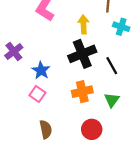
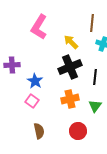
yellow arrow: (83, 24) -> (71, 42), turned -42
purple cross: (14, 52) -> (12, 65), turned 35
black line: (112, 66) -> (95, 77), turned 35

